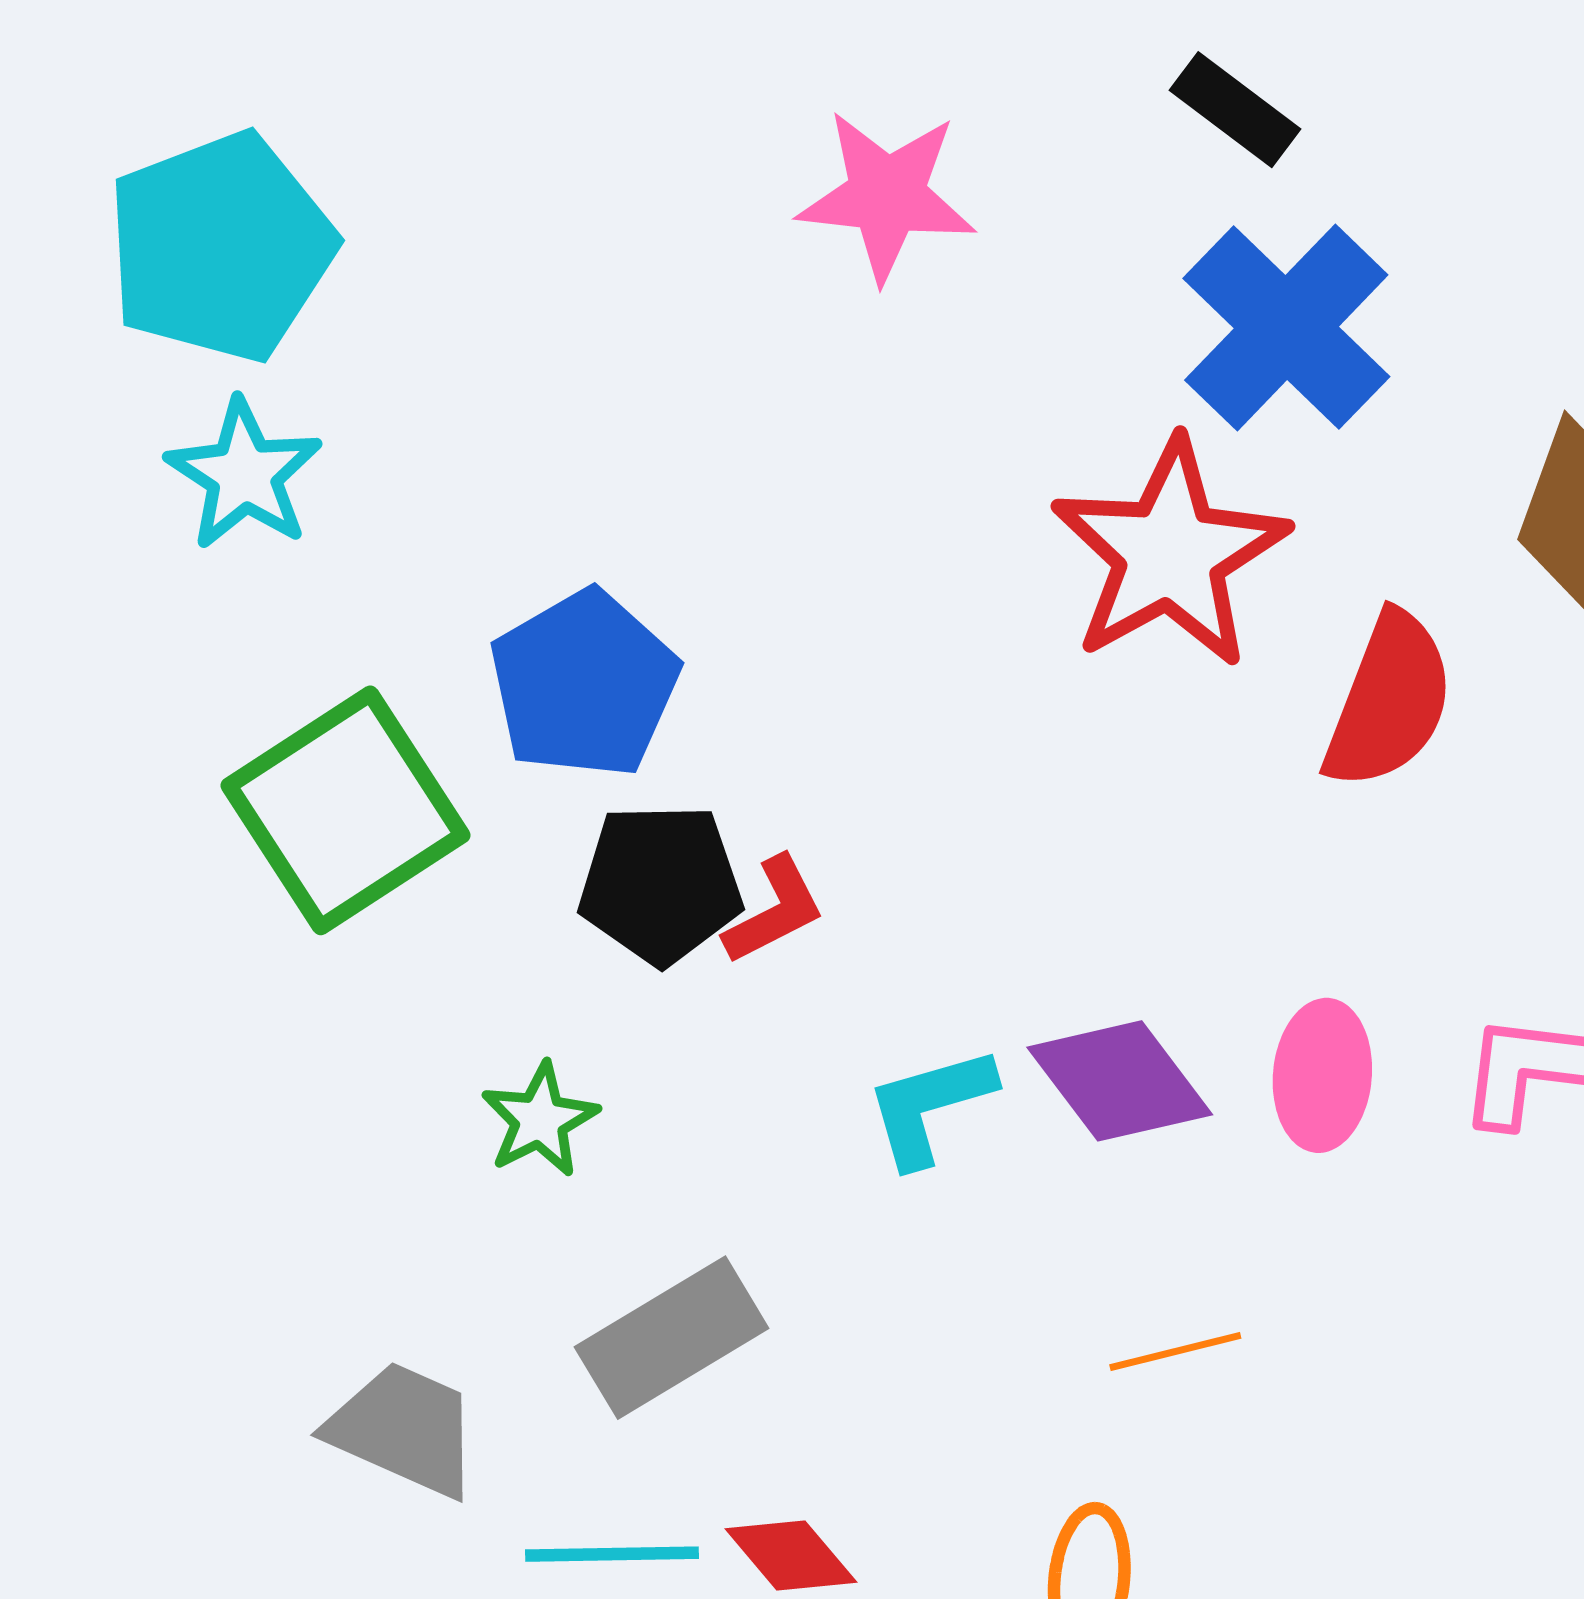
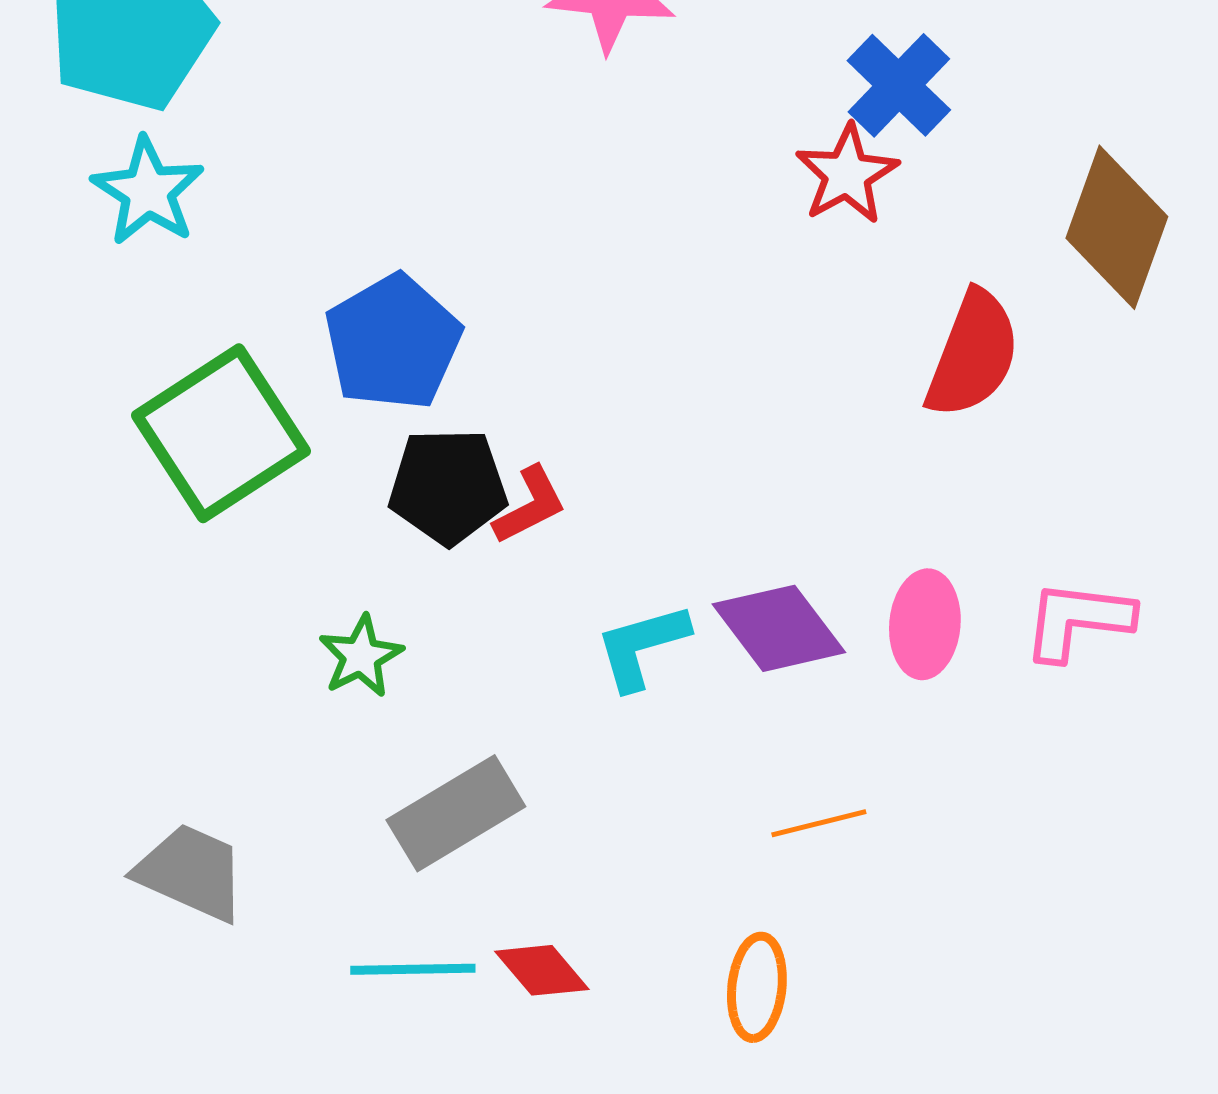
blue cross: (1286, 327) -> (899, 85), size x0.7
red star: (1170, 554) -> (847, 174), moved, size x0.6
gray trapezoid: (404, 1429) -> (191, 872), moved

